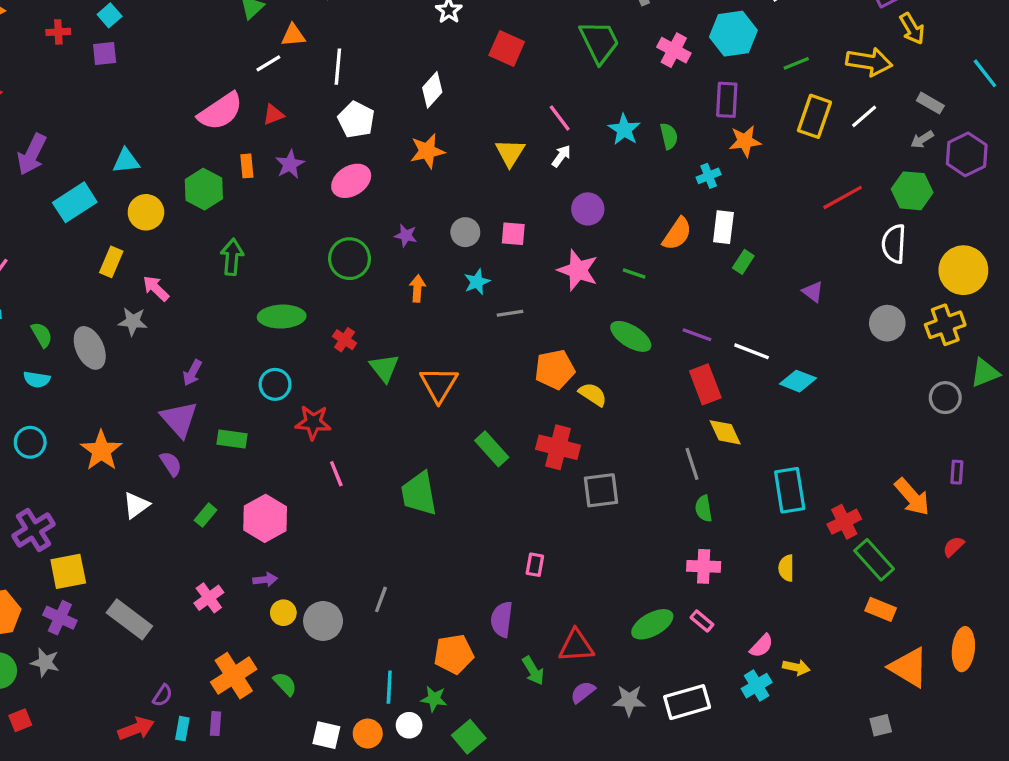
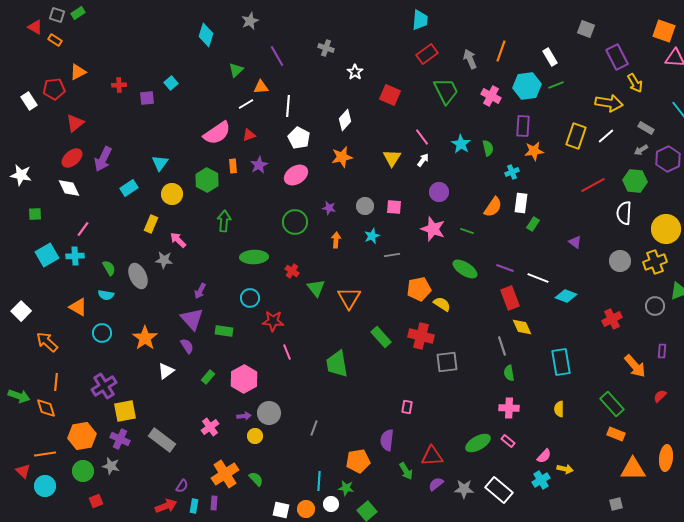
cyan square: (110, 15) -> (171, 83), moved
green line: (796, 63) -> (556, 85), moved
cyan triangle: (126, 161) -> (160, 163), turned -48
cyan rectangle: (75, 202) -> (129, 188), size x0.7
red cross: (844, 522) -> (612, 319), moved
gray circle: (323, 621) -> (269, 413), moved
orange triangle: (909, 667) -> (633, 469), turned -32
white rectangle: (687, 702) -> (499, 490), turned 56

